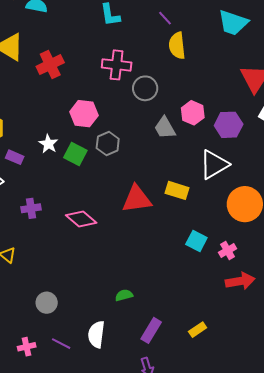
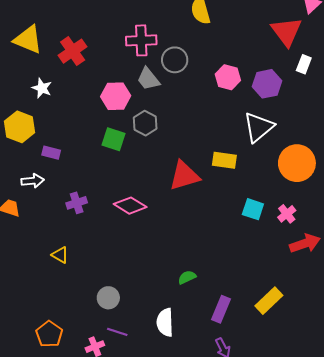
gray trapezoid: (165, 128) -> (148, 79), moved
white star: (48, 144) -> (42, 88), moved
yellow rectangle: (198, 330) -> (269, 301), size x1.5
purple line: (61, 344) -> (117, 332), moved

